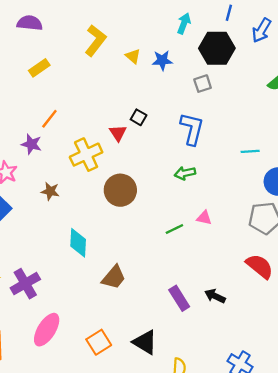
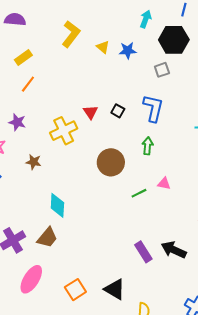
black square: (139, 117) -> (118, 111), moved
orange line: (49, 119) -> (28, 84), moved
green arrow: (185, 173) -> (148, 146), turned 108
brown circle: (120, 190) -> (111, 162), moved
brown trapezoid: (114, 277) -> (47, 238), moved
black arrow: (215, 296) -> (174, 250), size x1.4

